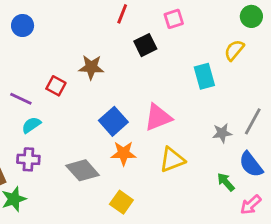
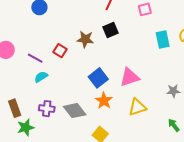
black square: (145, 45) -> (110, 30), moved
cyan rectangle: (204, 76) -> (163, 40), moved
orange star: (124, 153) -> (104, 101), turned 30
purple cross: (28, 159) -> (47, 109), moved

